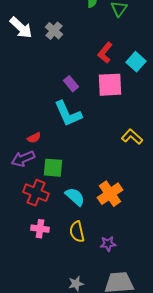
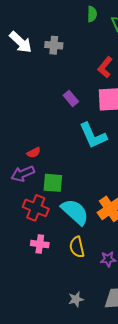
gray cross: (54, 31) -> (54, 45), turned -36
cyan L-shape: (68, 114) -> (93, 136), moved
cyan semicircle: (75, 197) -> (75, 212), size x1.4

